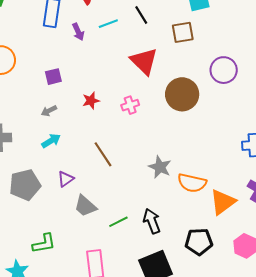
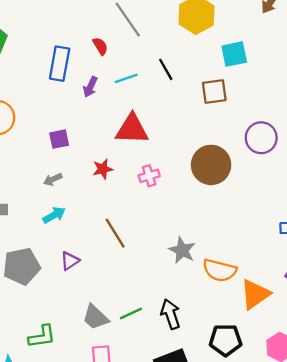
purple arrow: (78, 32) -> (90, 87), turned 48
red triangle: (144, 61) -> (132, 129), moved, turned -44
gray trapezoid: (85, 206) -> (96, 317), moved

